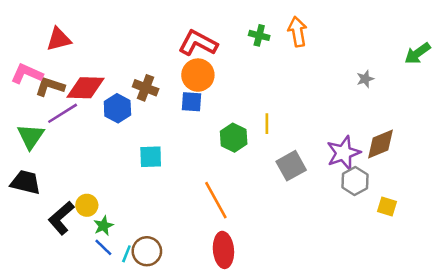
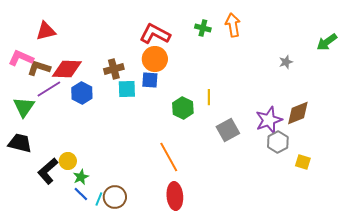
brown cross: (146, 88) -> (114, 69), turned -36
blue hexagon: (117, 108) -> (82, 93), moved
cyan square: (151, 157) -> (127, 89), moved

